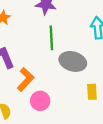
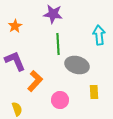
pink circle: (40, 101) -> (60, 100), moved

